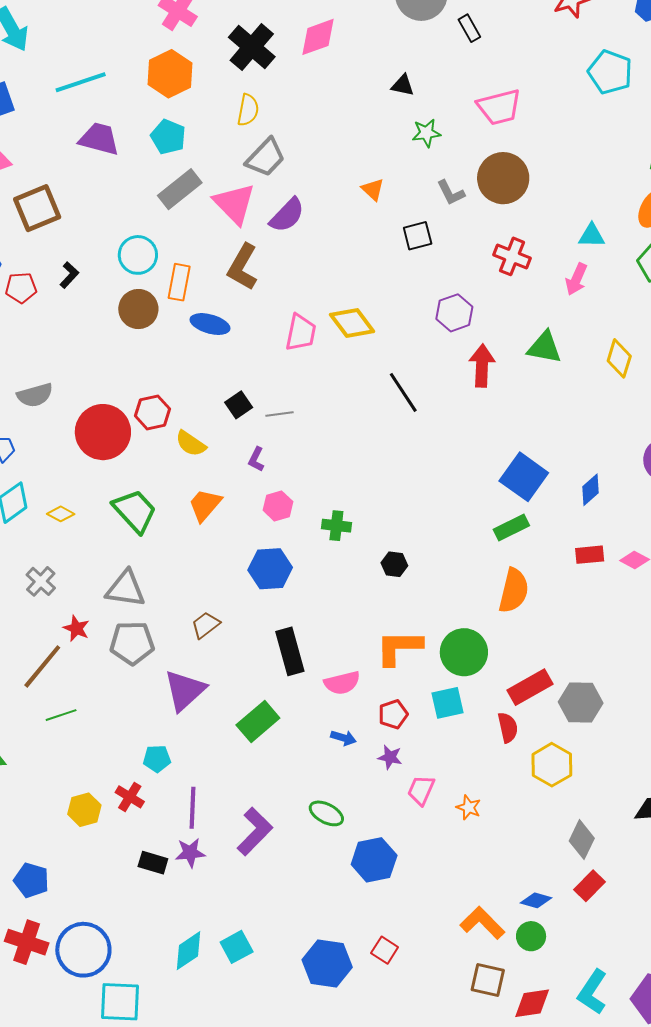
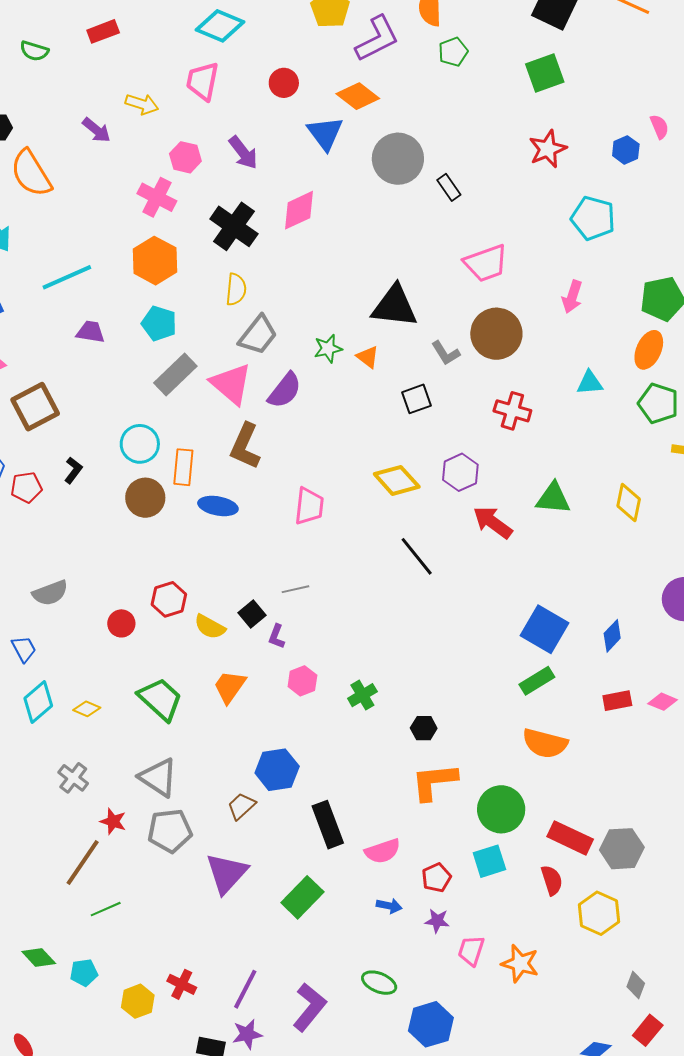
black triangle: (403, 85) -> (394, 306), moved, size x2.0
green star: (426, 133) -> (328, 349), moved
purple trapezoid: (99, 139) -> (90, 332), size x0.7
pink arrow: (576, 279) -> (572, 297), moved
yellow diamond: (352, 323) -> (397, 480), moved
red arrow: (482, 366) -> (493, 522), turned -51
black square: (239, 405) -> (252, 614), moved
red circle: (103, 432) -> (121, 623), size x0.5
green cross: (336, 526) -> (362, 695), turned -32
blue hexagon: (270, 569) -> (277, 770), moved
gray triangle: (126, 589) -> (158, 777), turned 30
orange semicircle: (514, 591) -> (545, 743), turned 96
orange L-shape: (399, 647) -> (434, 782), moved
red rectangle: (530, 687) -> (570, 838), turned 60
cyan pentagon: (157, 759) -> (84, 973), moved
orange star: (469, 807) -> (520, 963), size x1.5
purple line: (192, 808) -> (245, 989), turned 30
gray diamond: (582, 840) -> (636, 985), size x0.7

